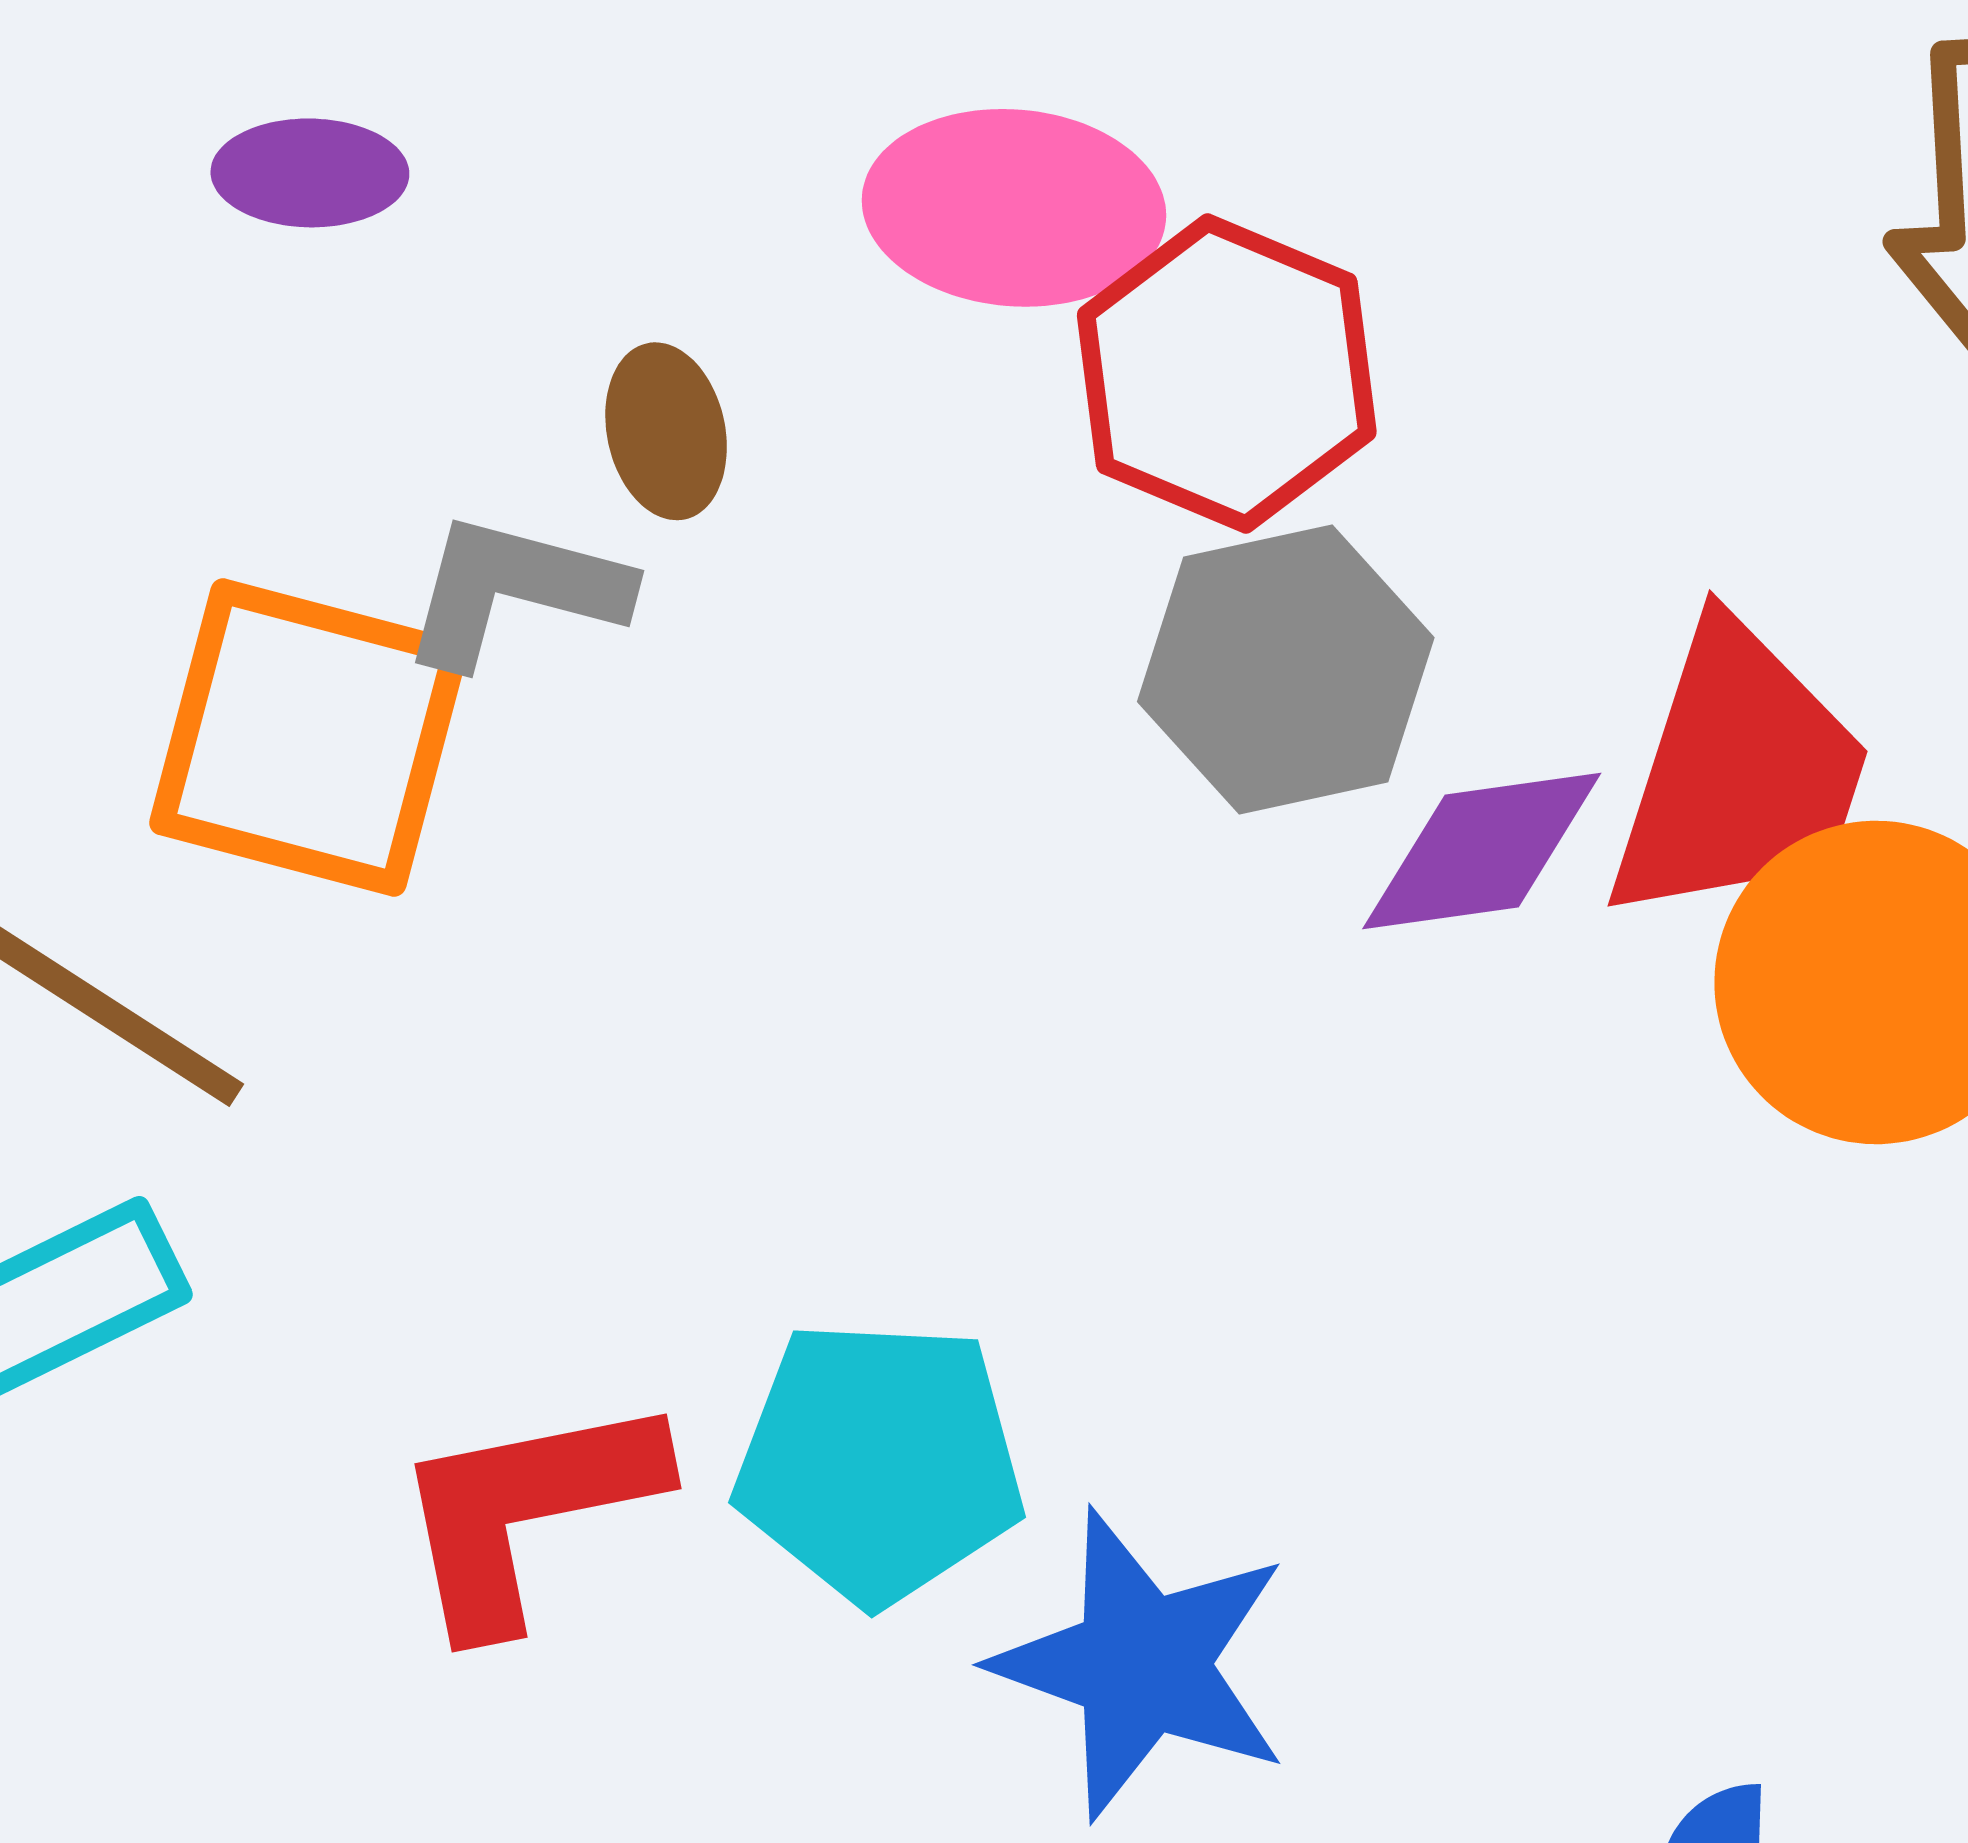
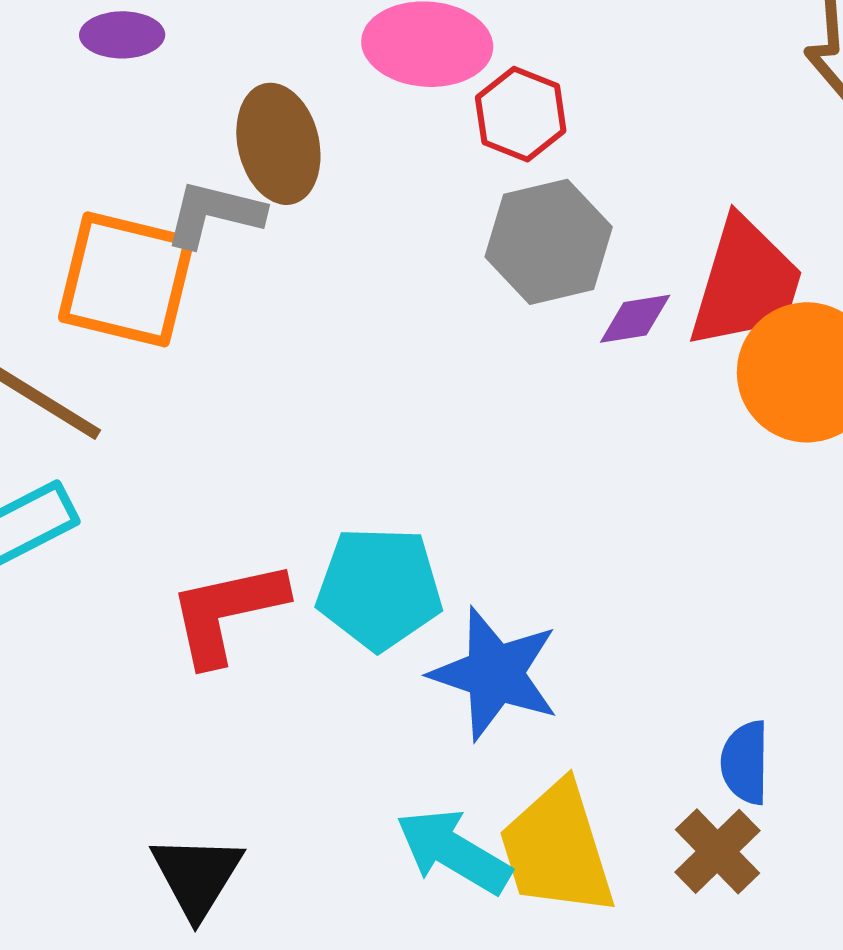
red hexagon: (1227, 373) -> (521, 114), size x0.7
brown ellipse: (666, 431) -> (278, 144), size x1.6
purple diamond: (1482, 851) -> (635, 319), size x0.7

